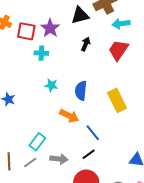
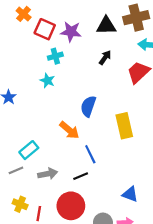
purple star: (50, 28) -> (71, 32), turned 30
cyan cross: (41, 53) -> (55, 56), turned -32
cyan star: (51, 85) -> (47, 81), moved
gray arrow: (59, 159) -> (48, 174), turned -30

